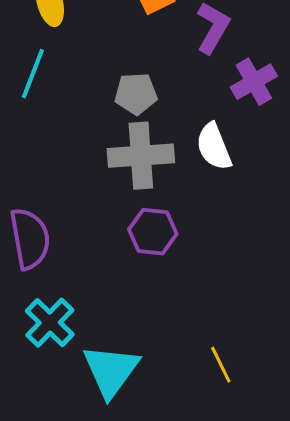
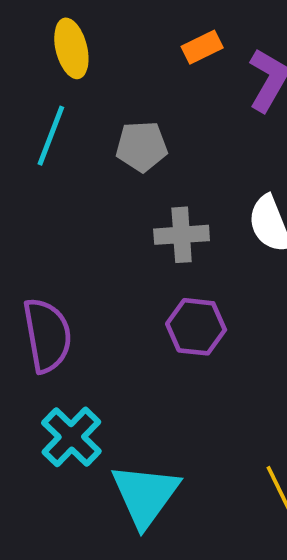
gray pentagon: (136, 94) -> (142, 146), moved
gray cross: (141, 156) -> (182, 235), size x0.7

